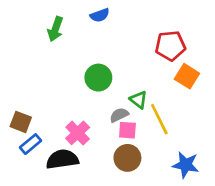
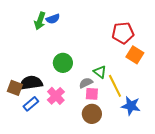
blue semicircle: (100, 15) -> (53, 19), moved
green circle: (98, 78) -> (63, 63), moved
blue rectangle: (30, 144) -> (31, 104), moved
black semicircle: (62, 159) -> (31, 83), moved
blue star: (186, 165) -> (131, 106), moved

